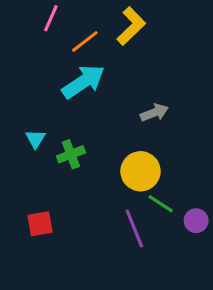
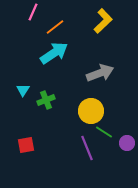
yellow L-shape: (131, 26) -> (103, 21), moved
gray arrow: (154, 113) -> (100, 73), size x1.5

